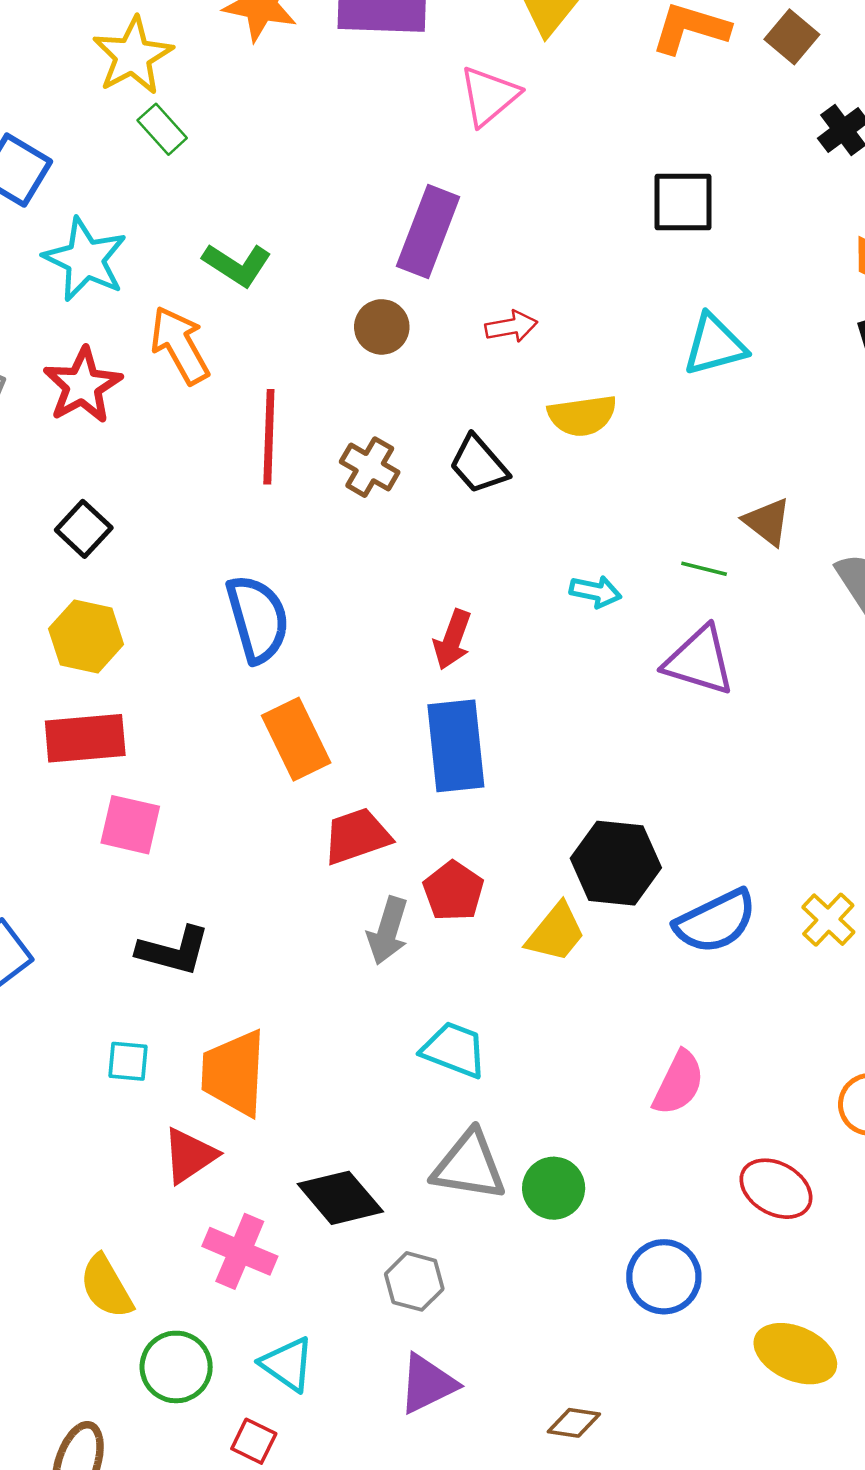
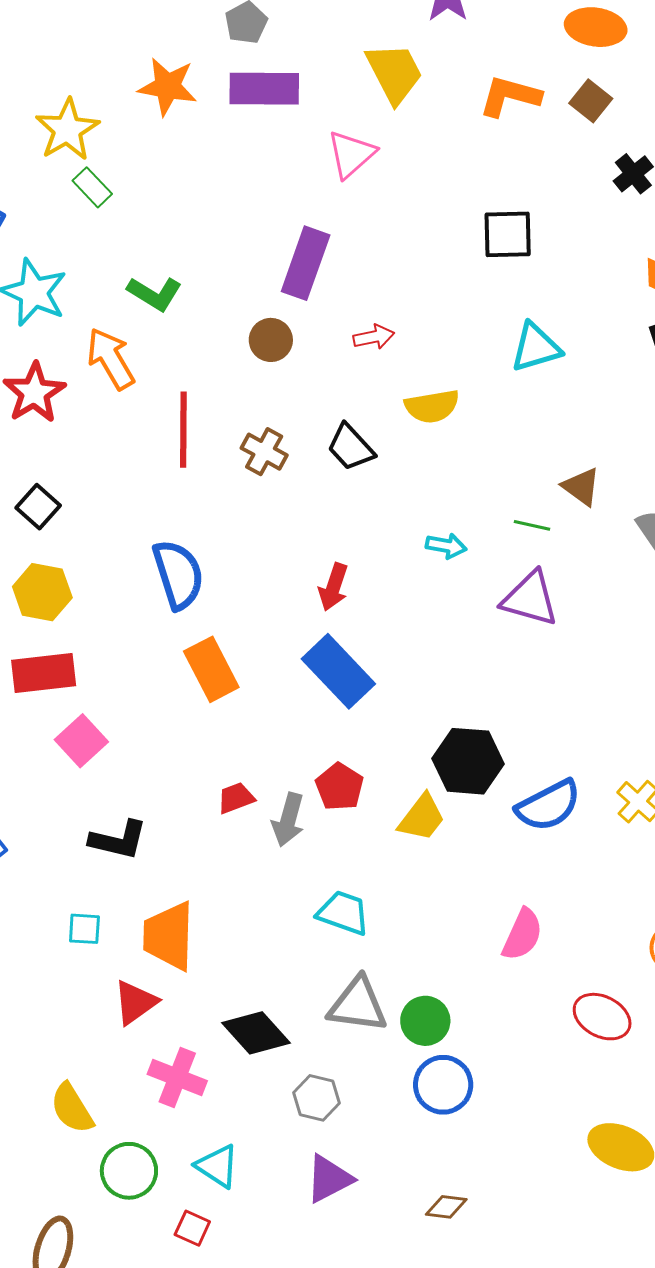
blue rectangle: (456, 746) -> (338, 671), turned -36
pink square: (130, 825) -> (81, 741), turned 36
red trapezoid: (357, 836) -> (236, 798), moved, size x0.7
blue circle: (664, 1277) -> (443, 1085), moved

